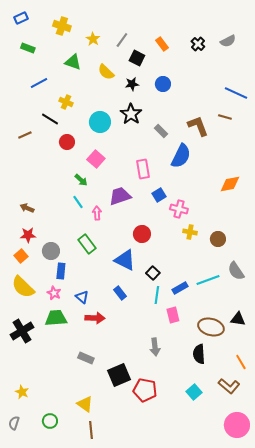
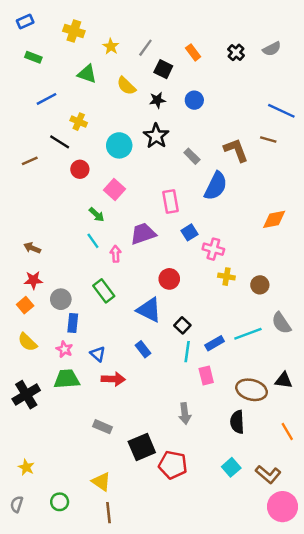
yellow semicircle: (23, 287) -> (27, 342), size x0.7
brown L-shape: (229, 386) -> (268, 474), moved

